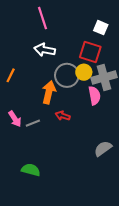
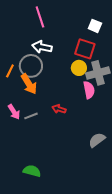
gray circle: (67, 75) -> (31, 66), moved
orange arrow: (49, 92) -> (29, 84), moved, turned 135
green semicircle: (31, 170) -> (32, 171), moved

